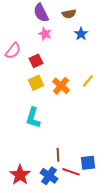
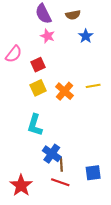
yellow line: (88, 81) -> (93, 86), turned 40
red line: (71, 172) -> (60, 182), moved
blue cross: (49, 176) -> (52, 154), moved

